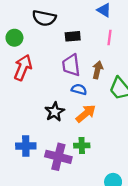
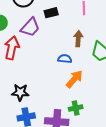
purple trapezoid: (71, 65) -> (30, 27), moved, turned -120
black star: (55, 112) -> (20, 92), moved, turned -30

